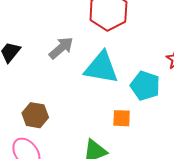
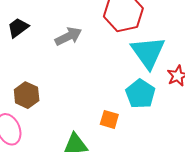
cyan triangle: (101, 68) -> (148, 52), moved, turned 30

